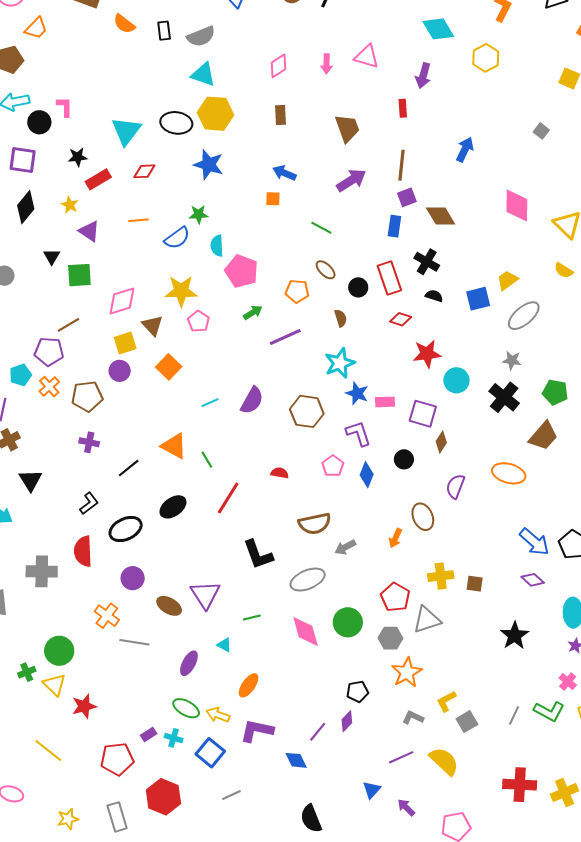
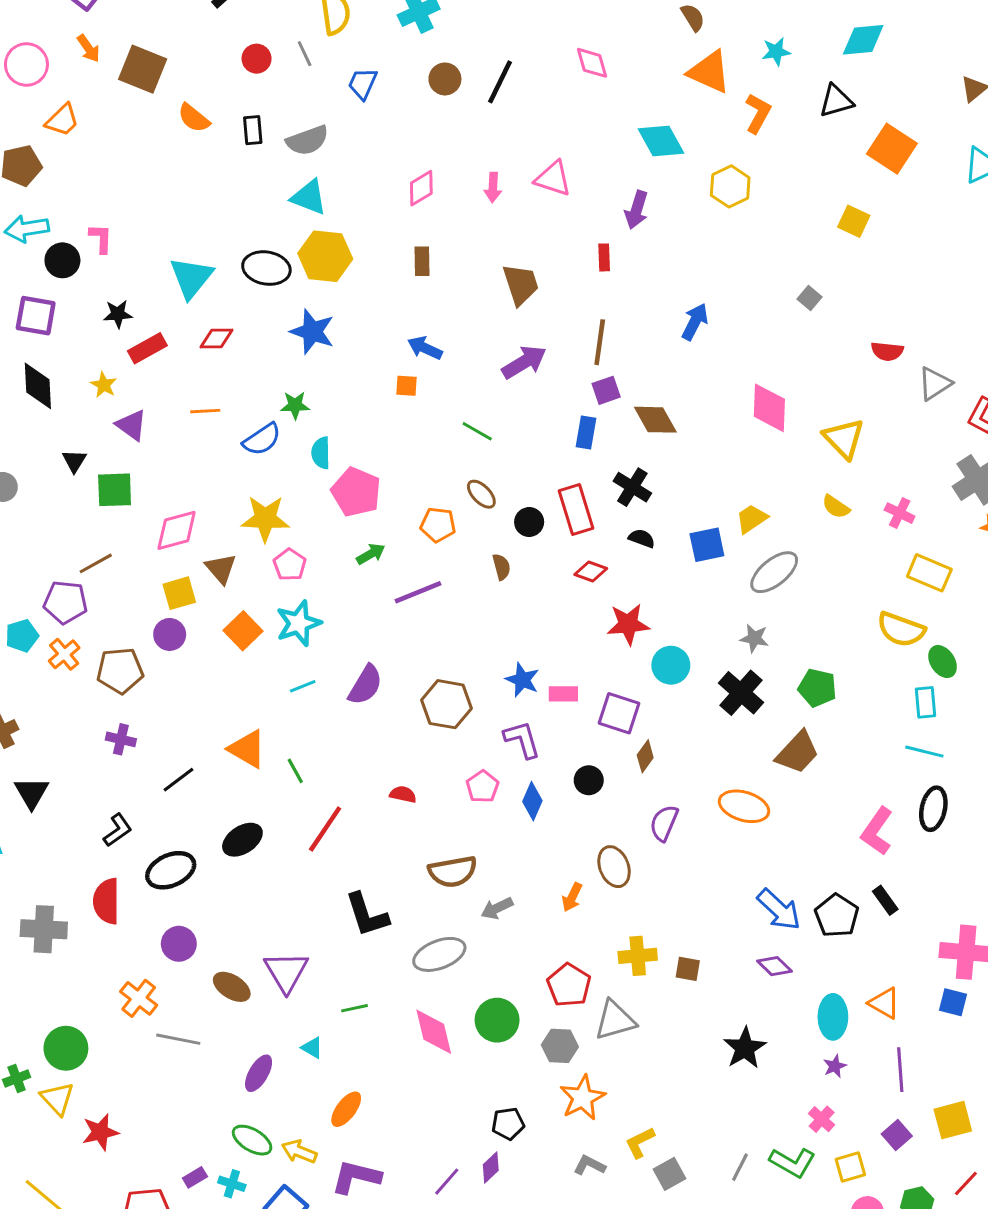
black diamond: (26, 207) -> (38, 386), turned -44
cyan star: (340, 363) -> (299, 623), moved

